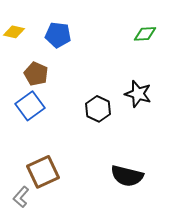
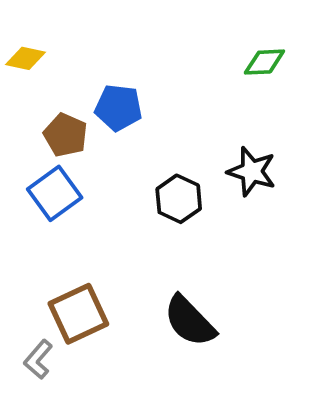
blue pentagon: (58, 35) -> (118, 108), moved
black semicircle: (127, 176) -> (190, 321), moved, turned 32

